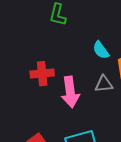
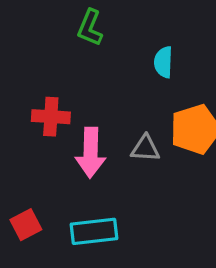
cyan semicircle: (101, 50) -> (163, 62), moved, turned 30

